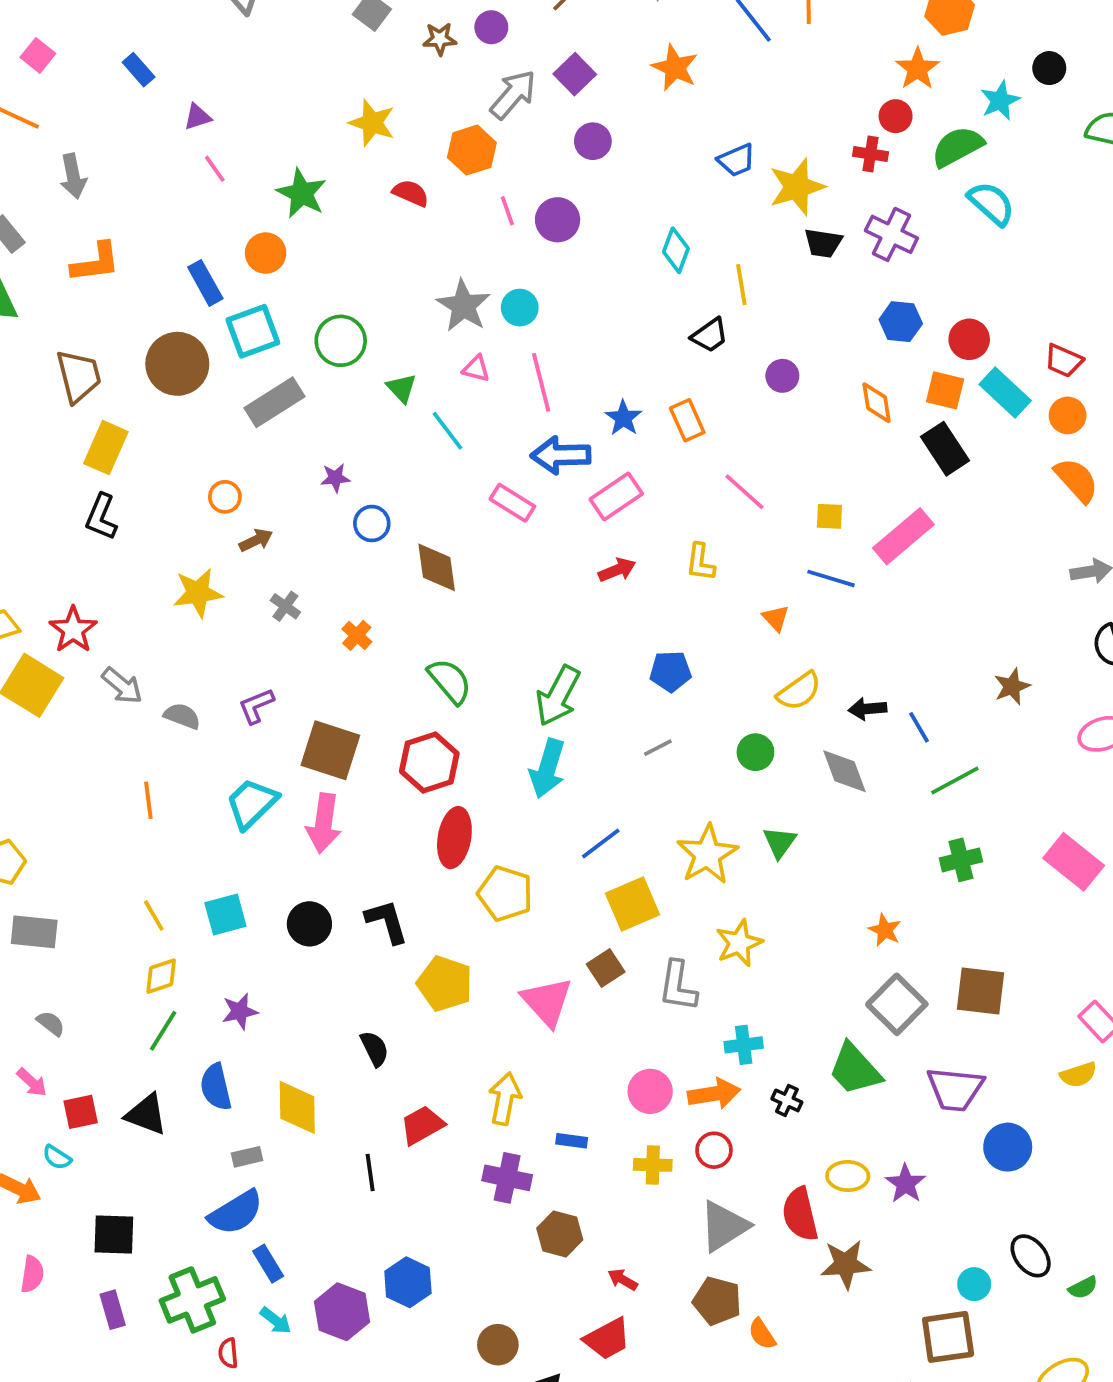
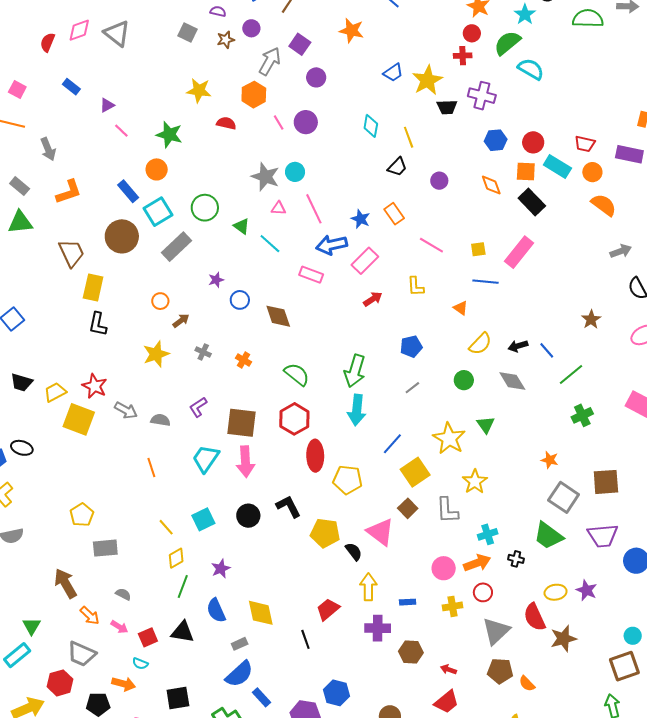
black semicircle: (375, 1049) -> (354, 552), moved

